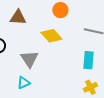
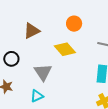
brown triangle: (18, 17) -> (32, 31), turned -30

